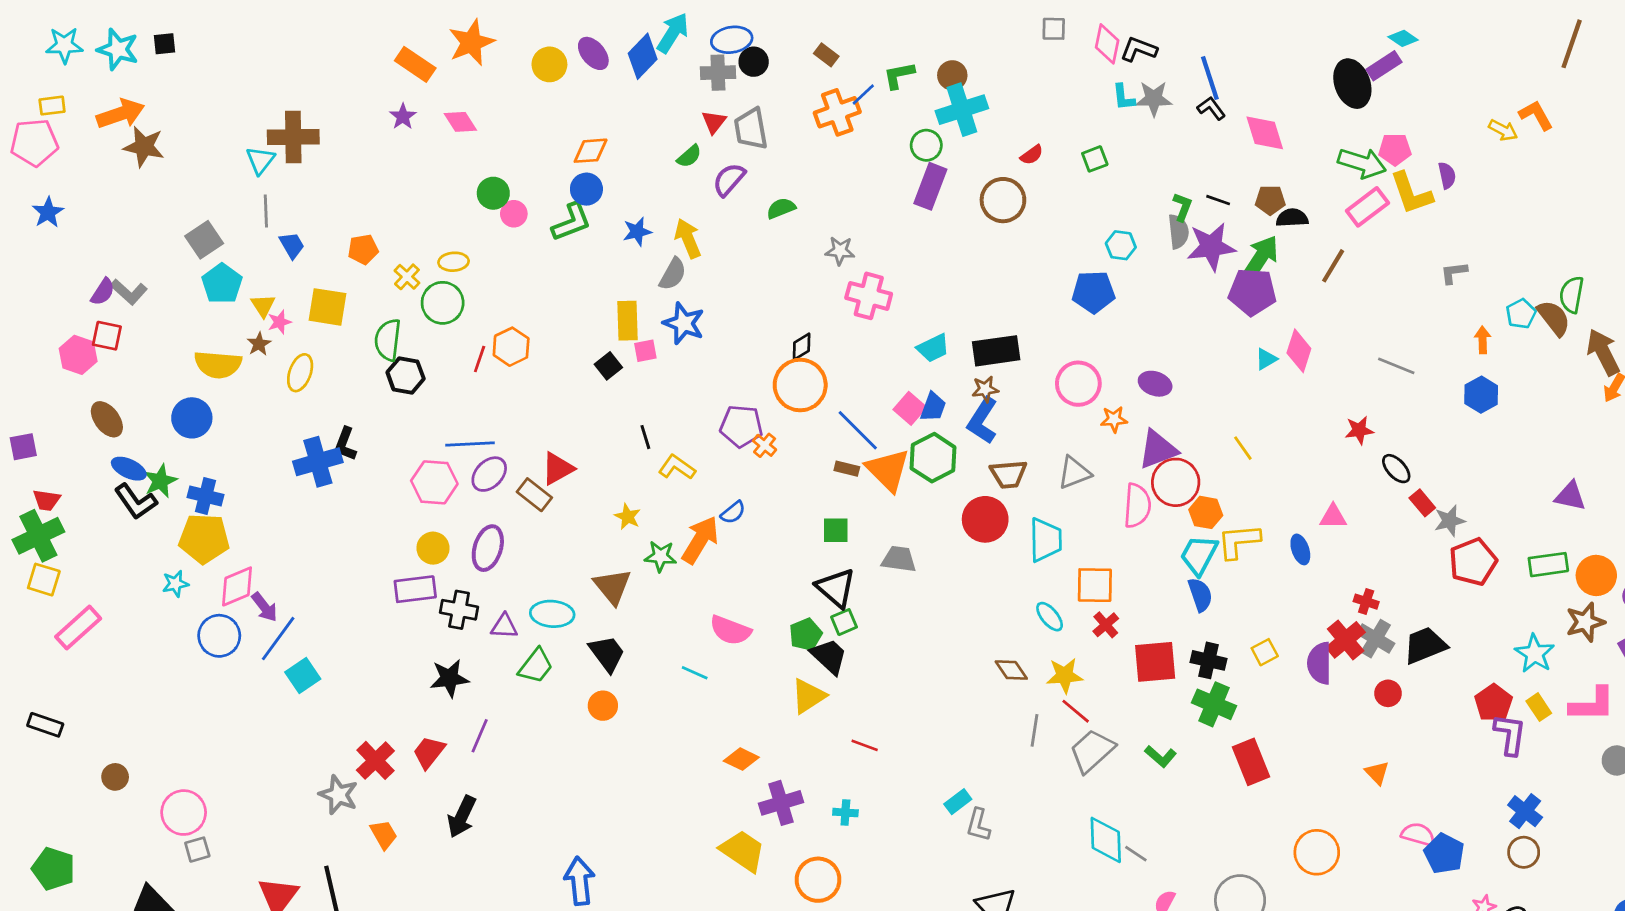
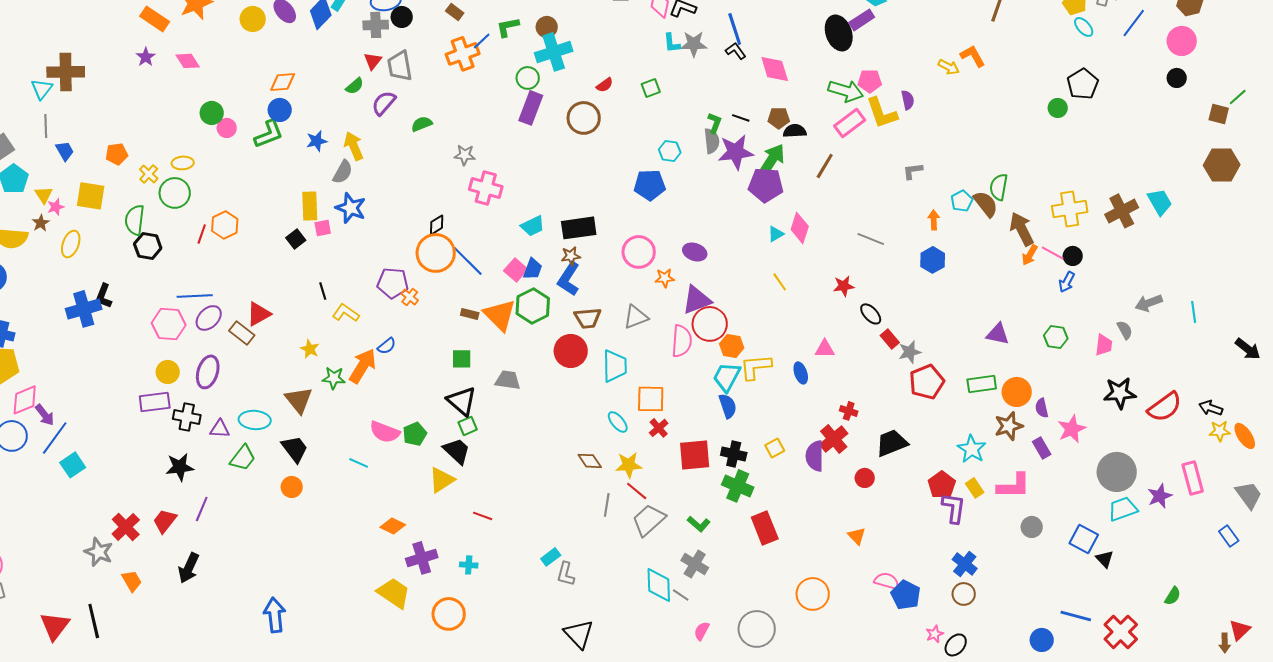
blue line: (858, 430) -> (468, 261), moved
yellow line: (1243, 448) -> (780, 282), moved
green pentagon: (806, 634) -> (415, 434), moved
gray cross: (1376, 639) -> (695, 564), moved

